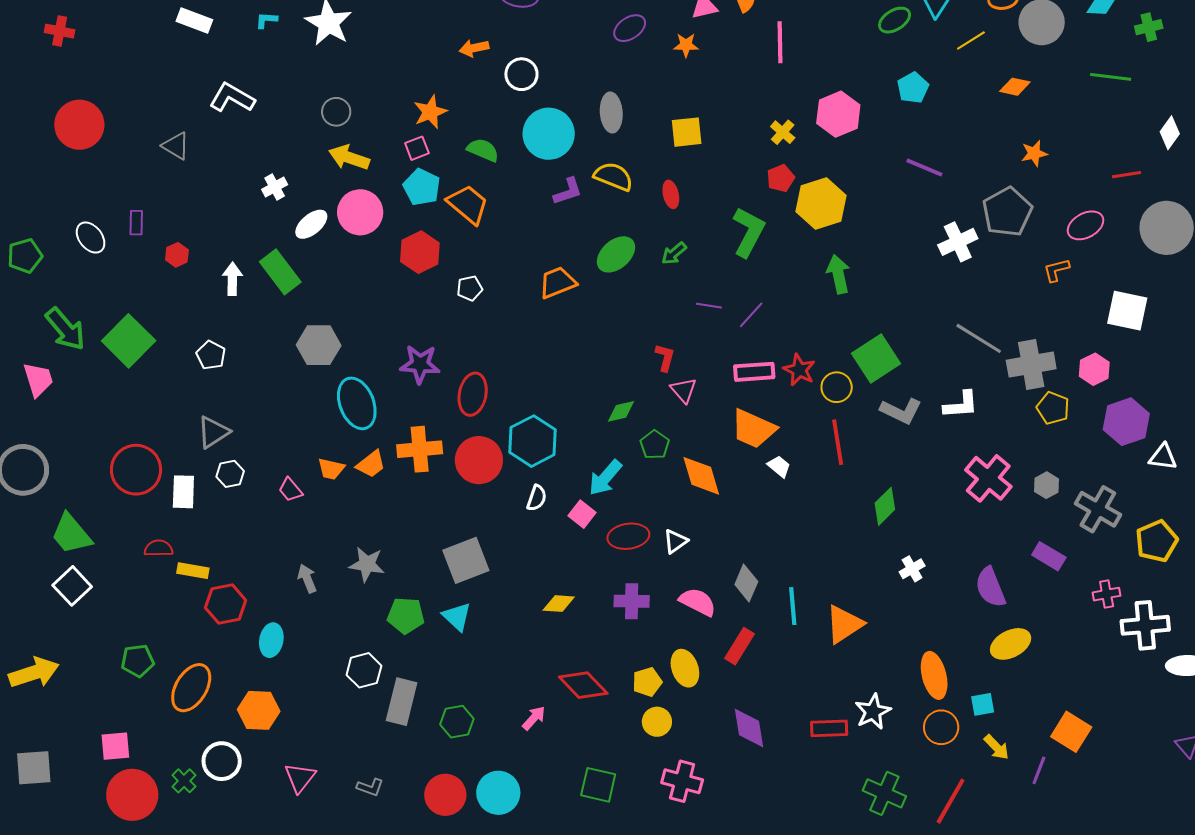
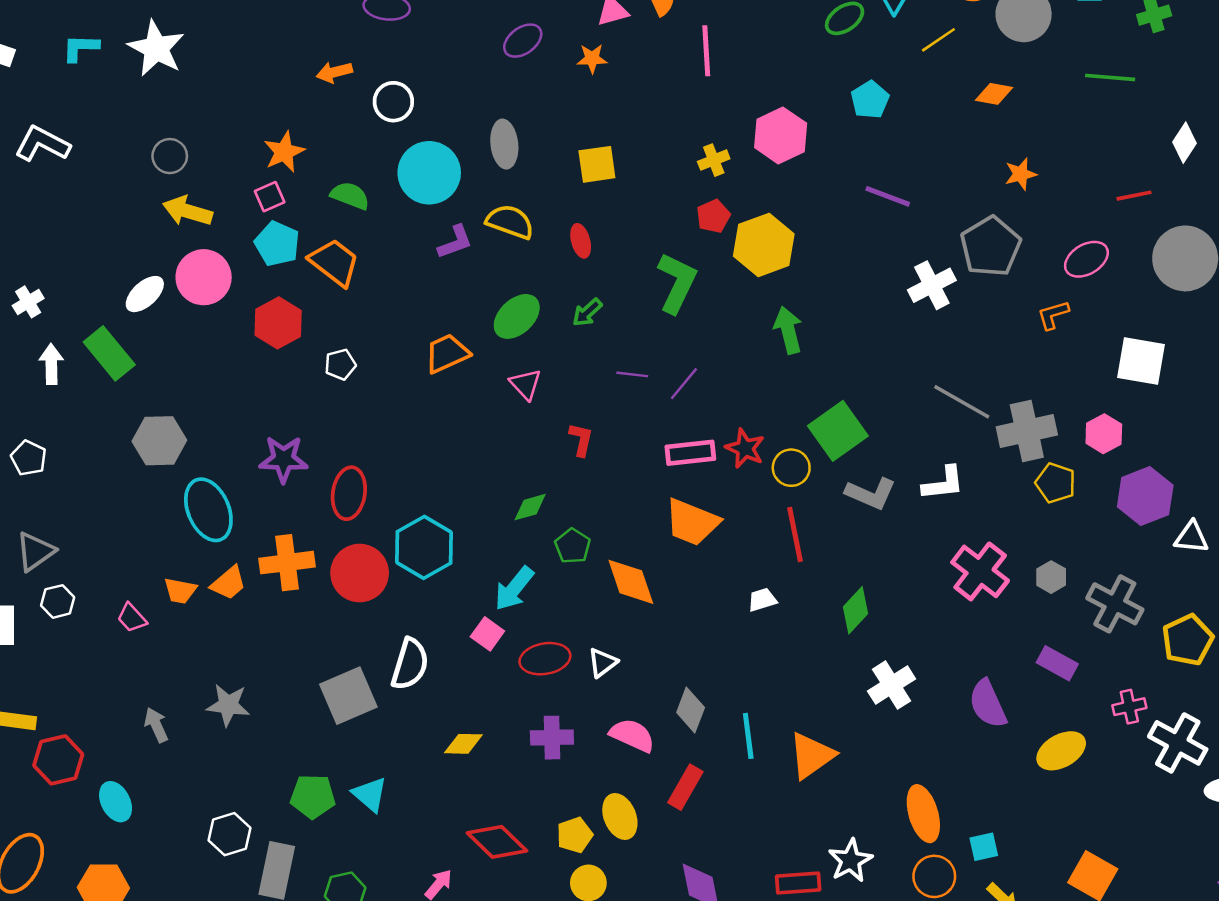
cyan L-shape: (266, 20) -> (81, 48), size x1.4
yellow cross: (783, 132) -> (714, 160), turned 30
white cross: (275, 187) -> (28, 302), moved
pink triangle: (684, 390) -> (525, 384), moved
white trapezoid: (779, 466) -> (762, 600), moved, turned -55
white semicircle: (537, 498) -> (410, 664), moved, size x1.6
white cross: (912, 569) -> (892, 685), size x1.5
green pentagon: (406, 616) -> (313, 796), moved
cyan triangle: (457, 617) -> (370, 794), moved
white cross: (1145, 625) -> (1178, 743), turned 36
cyan ellipse: (271, 640) -> (116, 802), turned -36
yellow ellipse: (1011, 644) -> (1061, 751), moved

